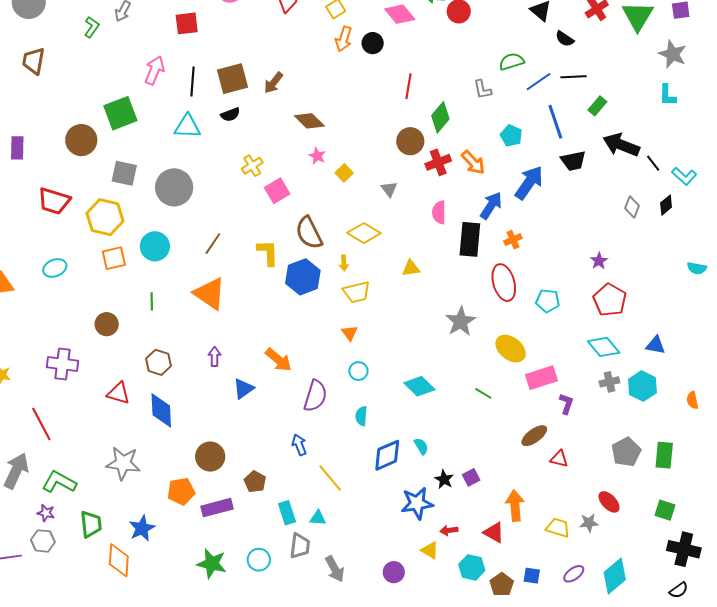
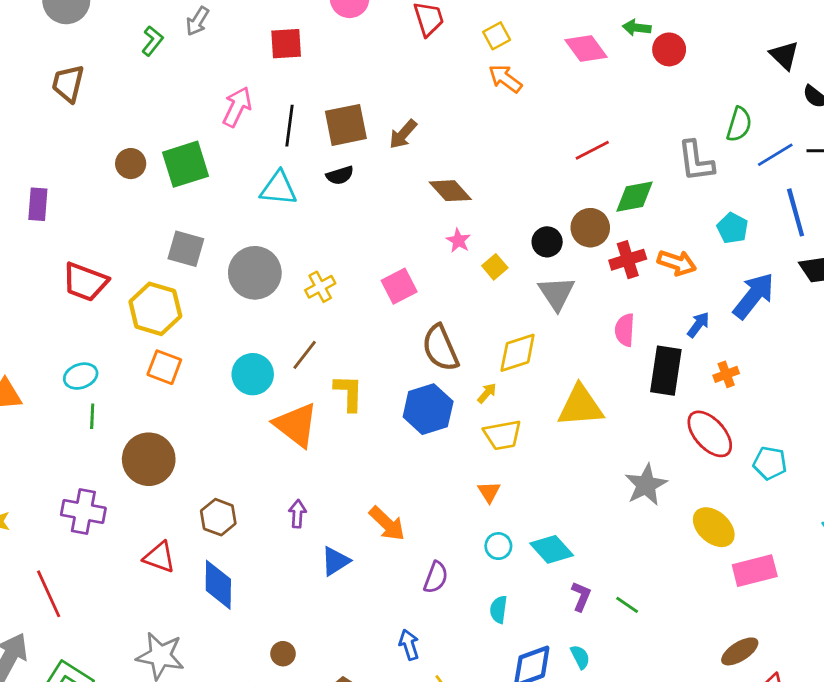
orange arrow: (344, 39) -> (505, 79), turned 105
black circle: (373, 43) -> (547, 242), moved
green semicircle: (512, 62) -> (739, 124), turned 120
red line: (408, 86) -> (592, 150), turned 50
gray L-shape: (482, 89) -> (696, 161), size x1.5
green diamond: (440, 117) -> (634, 197), turned 36
brown circle: (81, 140) -> (131, 164), moved, size x0.7
orange arrow: (473, 162) -> (677, 263), turned -32
yellow cross: (252, 166) -> (320, 287), moved
gray triangle: (389, 189) -> (557, 293), size x1.6
blue arrow: (491, 206) -> (698, 325), size x0.7
yellow diamond: (364, 233) -> (518, 353), turned -52
cyan circle: (155, 246) -> (253, 374), moved
yellow L-shape: (268, 253) -> (349, 393), moved
orange square: (114, 258) -> (164, 367), turned 30
yellow arrow: (344, 263) -> (487, 393), turned -140
yellow triangle: (411, 268) -> (580, 406), size x1.8
red ellipse: (504, 283) -> (710, 434), turned -30
green line: (152, 301) -> (92, 416), moved
brown circle: (107, 324) -> (149, 459), size x1.6
cyan diamond: (419, 386) -> (552, 549), moved
green line: (483, 393) -> (627, 605), moved
purple semicircle: (315, 396) -> (436, 577), size x0.7
purple L-shape: (566, 404) -> (581, 596), moved
brown circle: (210, 457) -> (283, 654), size x0.6

